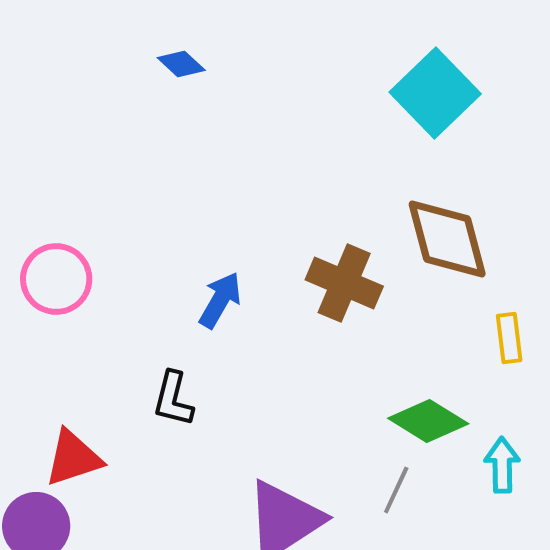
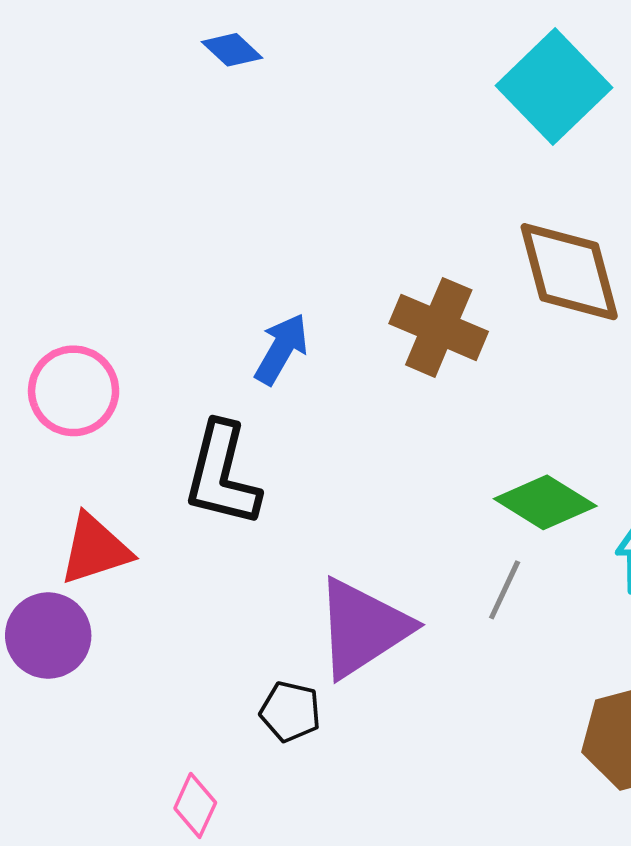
pink circle: (56, 279) -> (74, 391), moved
black L-shape: (173, 399) -> (222, 475), size x1.5

